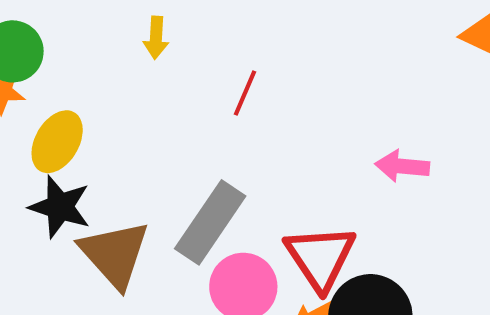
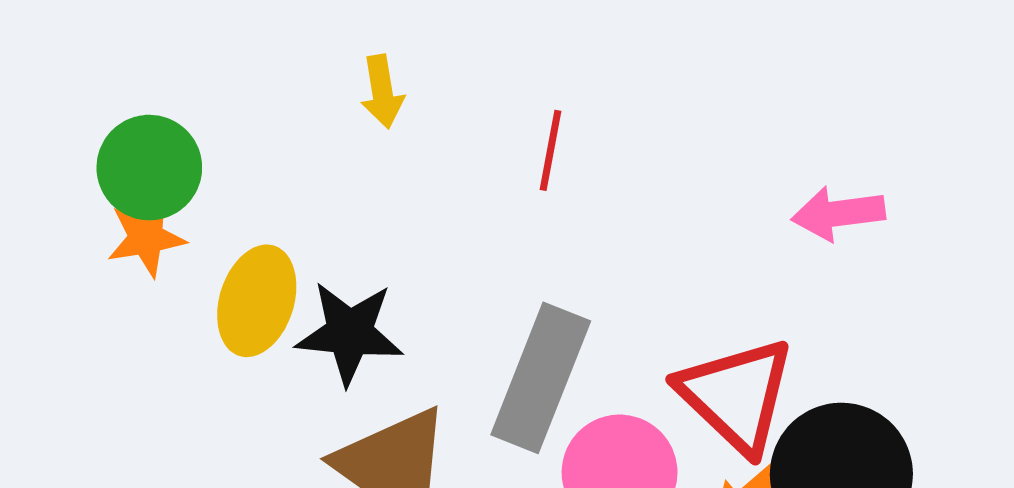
black star: (60, 207) -> (350, 333), moved

